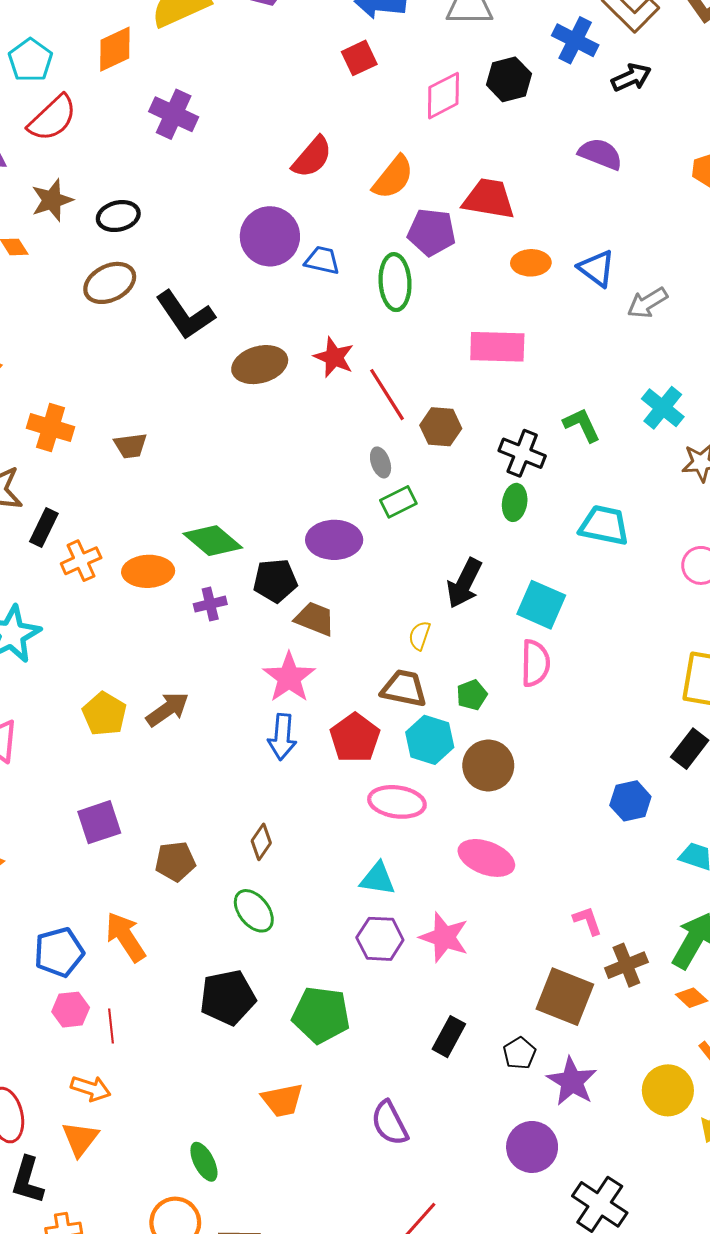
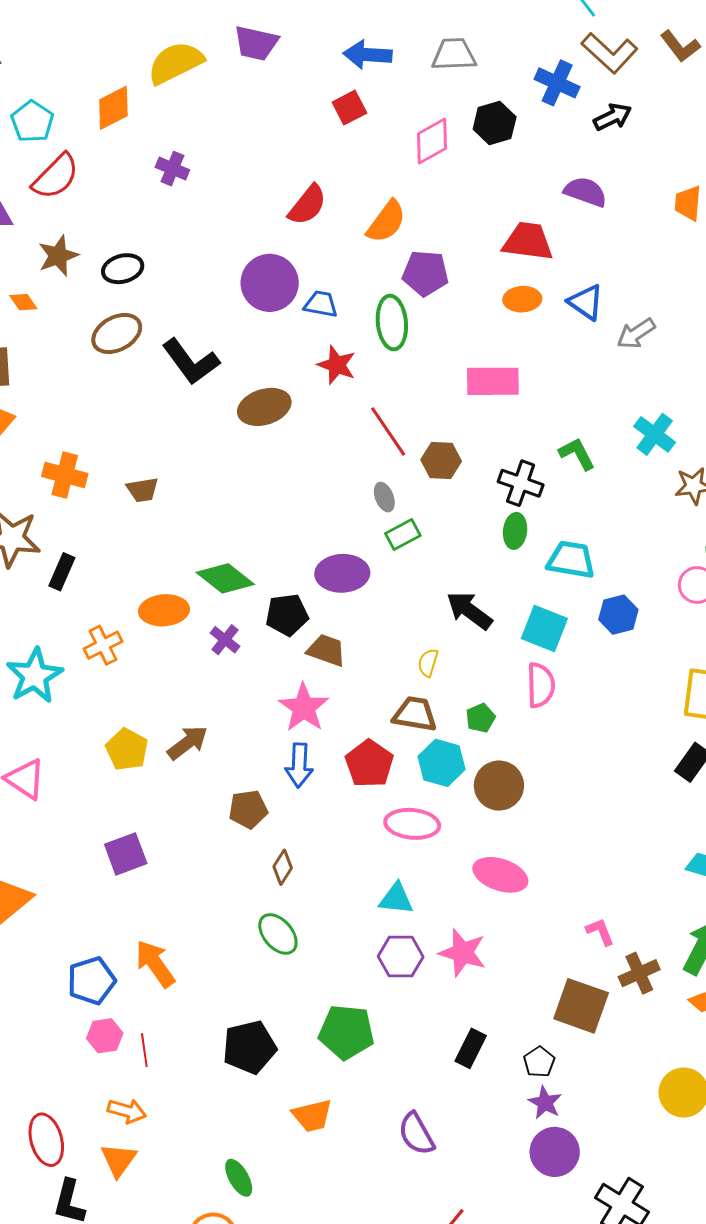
purple cross: (174, 114) -> (172, 169), size x0.7
red trapezoid: (489, 199) -> (528, 241), moved
red star: (334, 357) -> (337, 365), moved
cyan trapezoid: (604, 525) -> (571, 560), moved
orange cross: (81, 561) -> (103, 645), moved
black arrow: (464, 583) -> (469, 611), turned 102
purple cross: (210, 604) -> (225, 640), turned -36
blue hexagon: (630, 801) -> (618, 615), moved
brown pentagon: (175, 861) -> (248, 809), moved
black pentagon: (228, 997) -> (249, 1047), moved
purple star: (572, 1081) -> (545, 1103), moved, size x0.7

